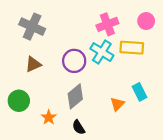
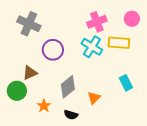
purple circle: (74, 61) -> (53, 50), moved
brown triangle: (33, 64) -> (30, 73), moved
orange triangle: (117, 104) -> (94, 98), moved
black semicircle: (79, 127) -> (71, 115), turned -40

